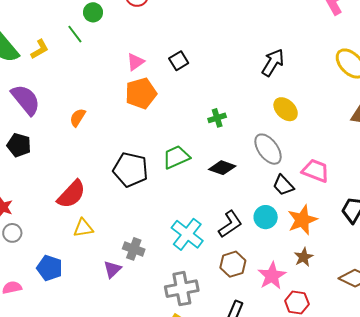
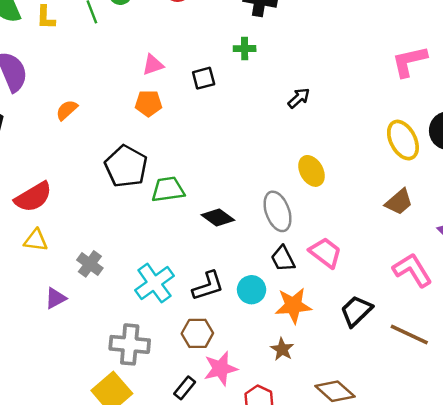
yellow L-shape: (40, 49) -> (46, 17), turned 105
black arrow: (273, 63) -> (299, 98), moved, size x0.7
orange pentagon: (141, 93) -> (148, 103), size x0.7
green cross: (217, 118) -> (245, 49), moved
black pentagon: (131, 170) -> (126, 166), moved
gray cross: (134, 249) -> (90, 264), moved
brown star: (304, 257) -> (282, 349), turned -30
pink star: (272, 276) -> (221, 369), moved

